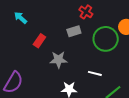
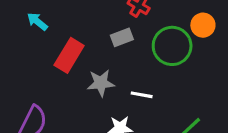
red rectangle: (39, 41) -> (69, 55), size x1.5
white line: (95, 73) -> (142, 95), moved

